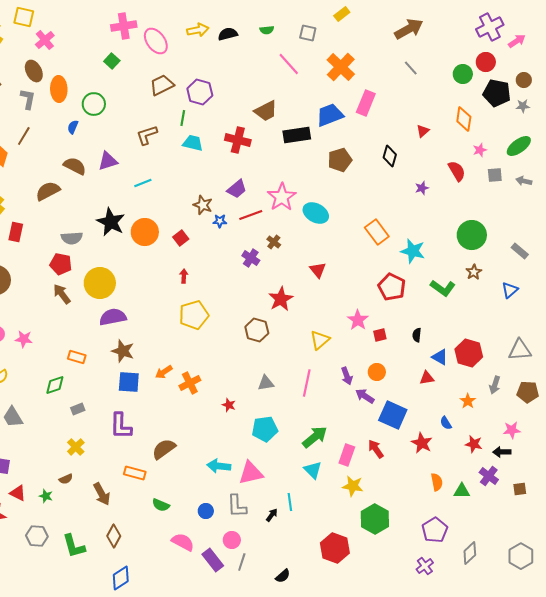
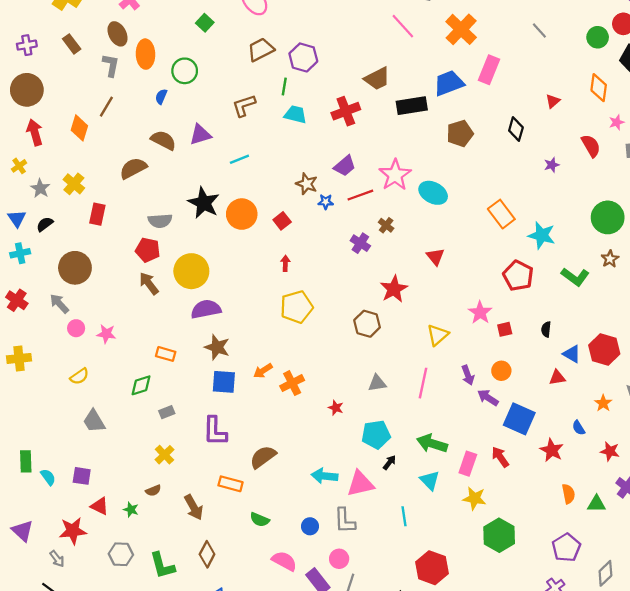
red cross: (238, 140) -> (346, 111), turned -35
green arrow: (315, 437) -> (432, 443), turned -124
black arrow: (272, 515) -> (389, 463), moved
red hexagon: (335, 548) -> (432, 568), moved

